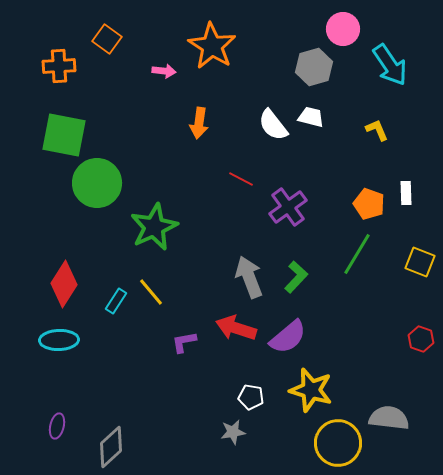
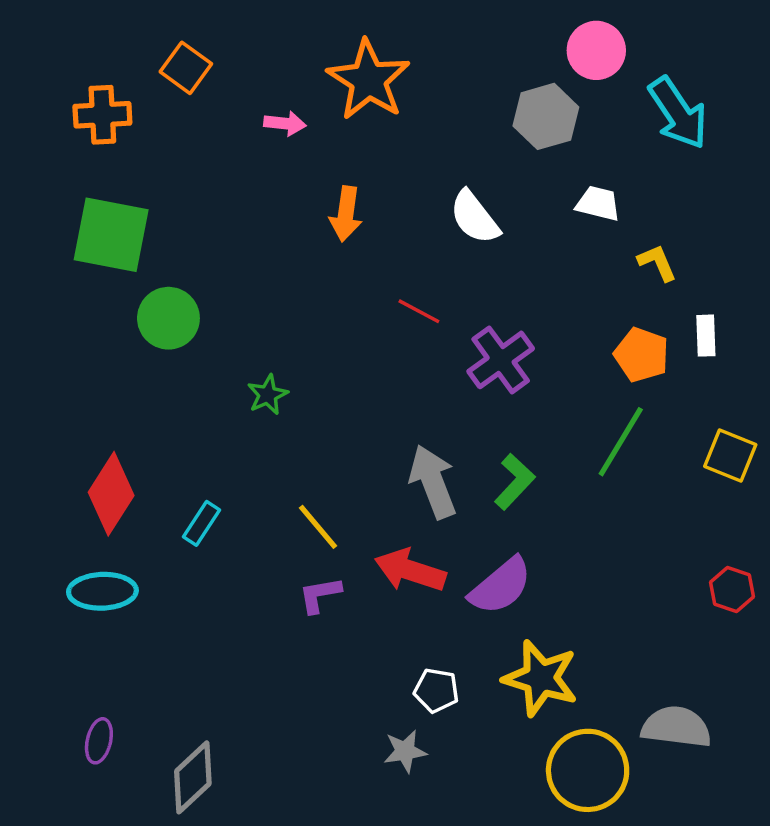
white trapezoid: (311, 117) -> (598, 203), moved
yellow L-shape: (377, 130) -> (657, 263), moved
green circle: (97, 183) -> (168, 318), size x0.7
green star: (154, 227) -> (268, 395), size x0.5
yellow line: (151, 292) -> (318, 527), moved

